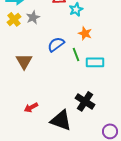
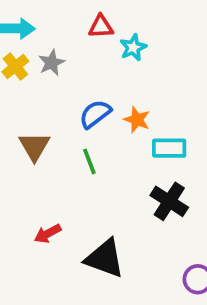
orange star: (85, 33) -> (137, 120), moved
green line: (76, 54) -> (89, 161), moved
black cross: (85, 101) -> (169, 201), moved

